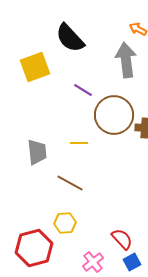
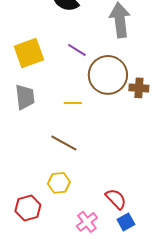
yellow square: (35, 67) -> (29, 53), moved
gray trapezoid: (37, 152) -> (25, 97), moved
red hexagon: (34, 248) -> (28, 208), size x0.7

